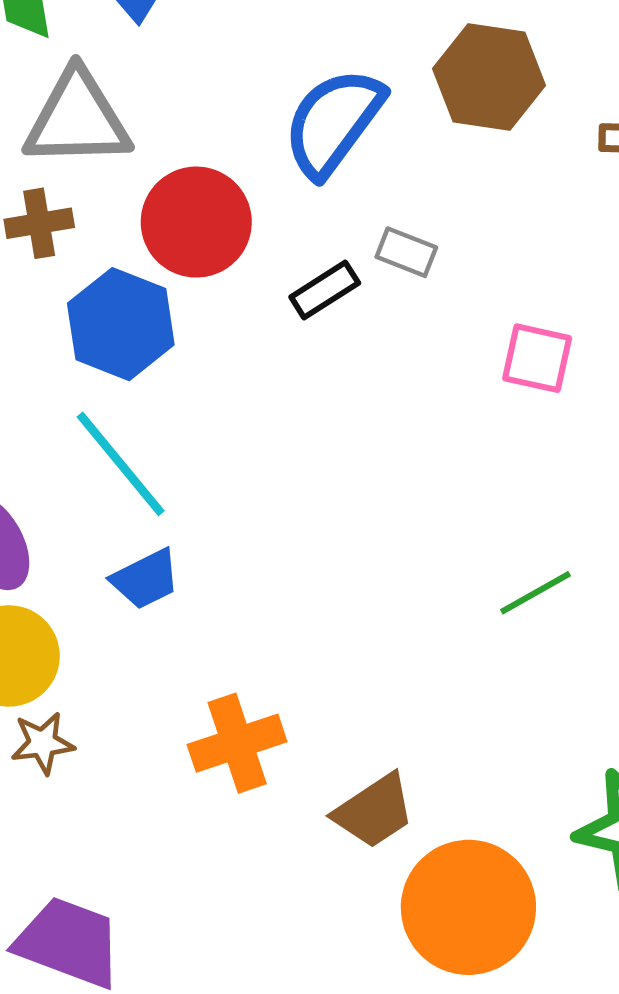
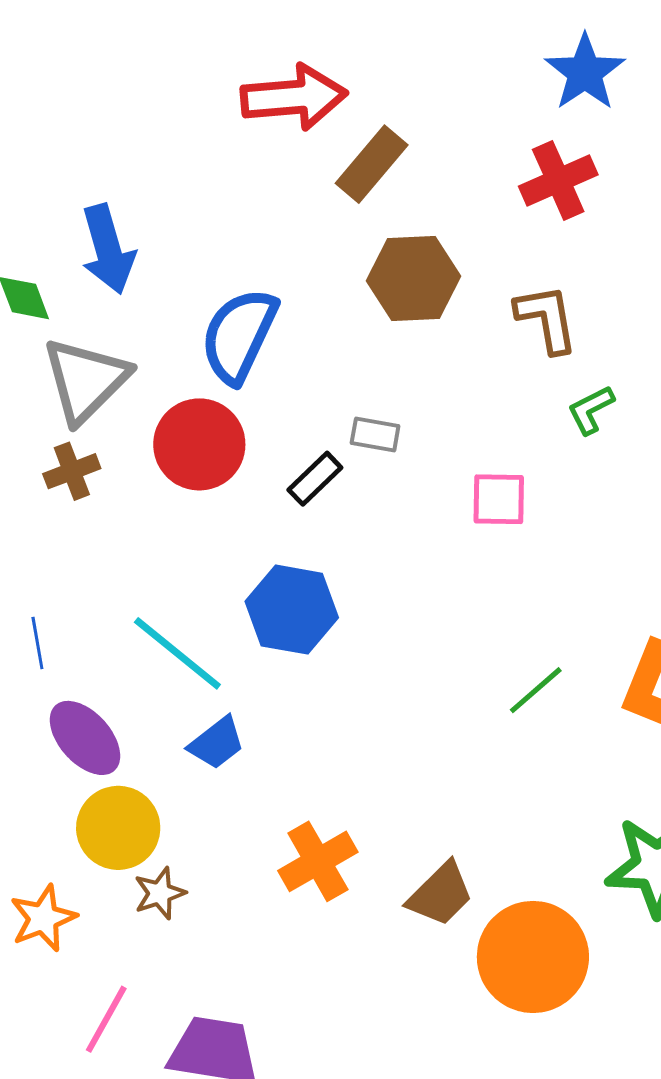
gray triangle: (77, 119) -> (86, 380), turned -32
blue semicircle: (333, 122) -> (239, 336), moved
blue hexagon: (121, 324) -> (292, 610), moved

